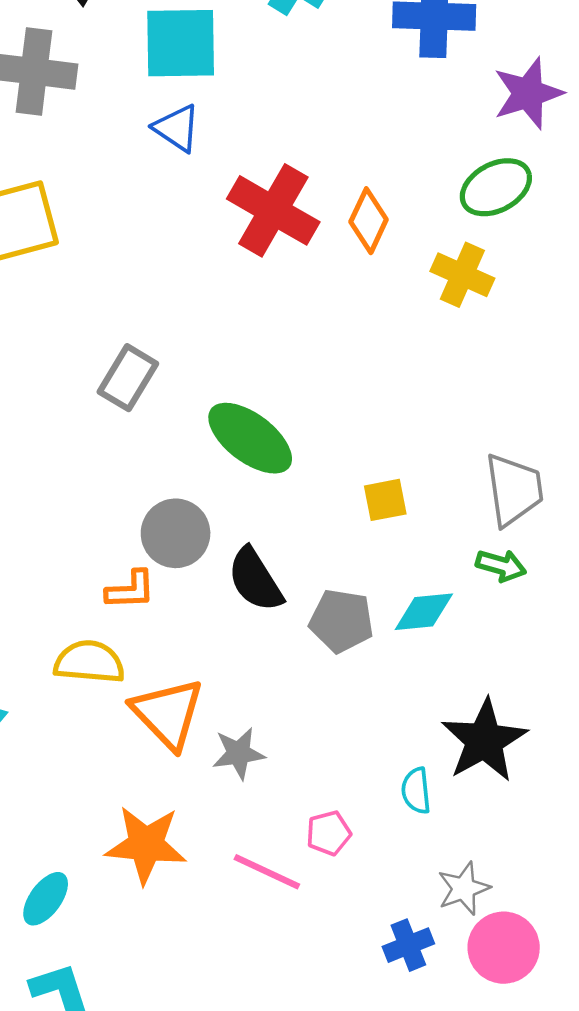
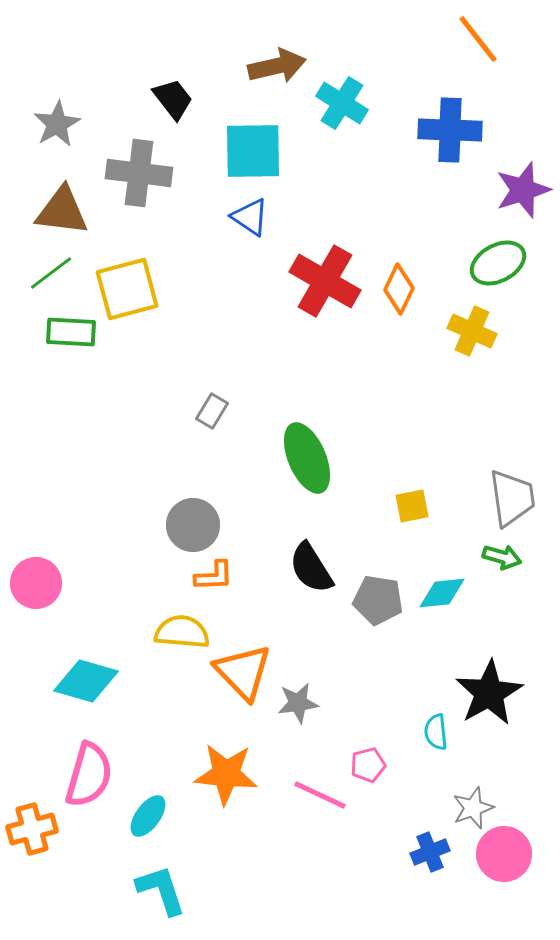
gray rectangle: (128, 378) -> (212, 411), size x0.7
green ellipse: (250, 438) -> (307, 458), turned 30
gray circle: (176, 533) -> (193, 525), moved

